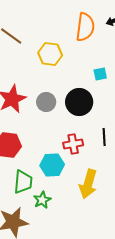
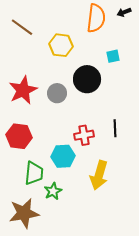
cyan square: (100, 74) -> (113, 56), moved
black circle: (79, 102) -> (87, 79), moved

